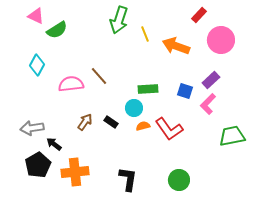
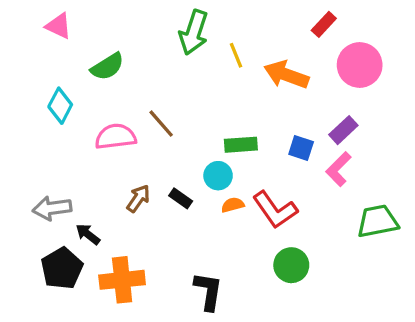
green semicircle: (57, 30) -> (107, 67), moved
green circle: (179, 180) -> (291, 265), moved

